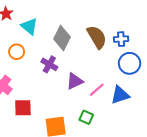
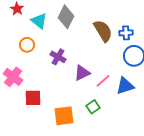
gray diamond: (62, 38) -> (66, 17), moved
green square: (86, 117) -> (93, 107), turned 32

